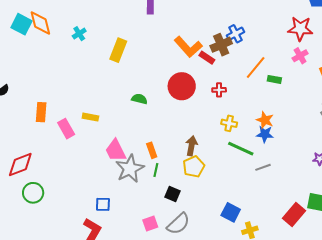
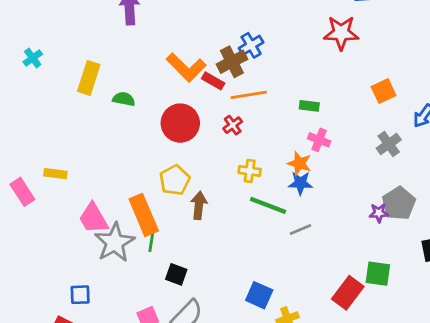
pink cross: (300, 56) -> (319, 140), moved, turned -35
orange line: (256, 68) -> (249, 95), moved, turned 45
red cross: (219, 90) -> (233, 125), turned -32
green semicircle: (139, 99) -> (124, 99), moved
orange rectangle: (152, 150) -> (144, 215), size x1.8
yellow pentagon: (194, 167) -> (175, 180), moved

